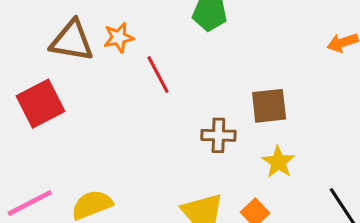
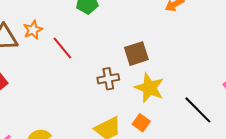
yellow star: (278, 162) -> (149, 88), size x1.4

